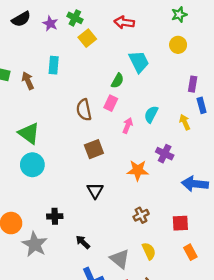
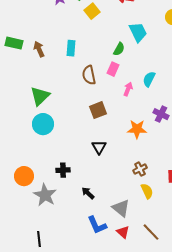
cyan rectangle: (54, 65) -> (71, 48), moved
green triangle: (29, 133) -> (40, 96), turned 40
yellow semicircle: (149, 251) -> (147, 191), moved

